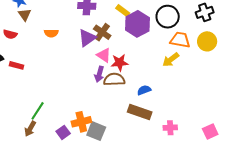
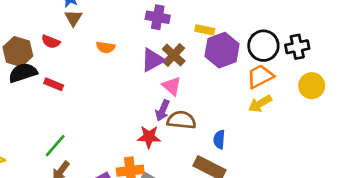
yellow rectangle: (123, 11) -> (205, 30), turned -32
black cross: (205, 12) -> (297, 47), moved
orange trapezoid: (180, 40) -> (260, 76), moved, turned -45
red star: (120, 63) -> (149, 137), moved
blue semicircle: (144, 90) -> (219, 139), turned -72
green line: (38, 111) -> (55, 146), moved

